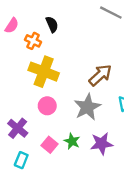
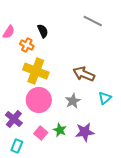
brown arrow: (100, 75) -> (84, 74), turned -115
pink circle: (47, 106) -> (39, 100), size x1.6
gray star: (87, 107) -> (73, 101), size x0.7

